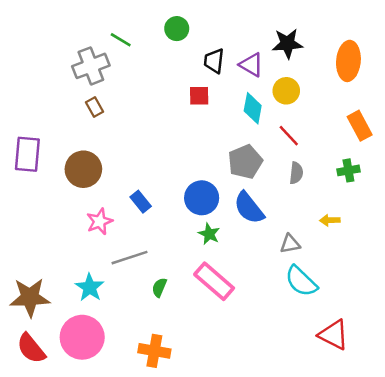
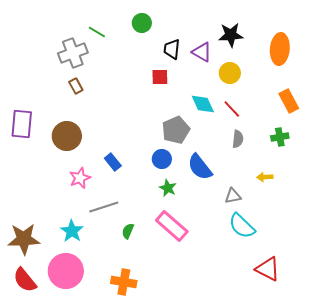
cyan diamond: (253, 108) -> (203, 104), moved, turned -35
gray pentagon: (245, 162) -> (176, 130), moved
blue circle: (202, 198) -> (162, 159), size x0.7

